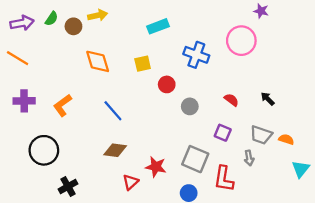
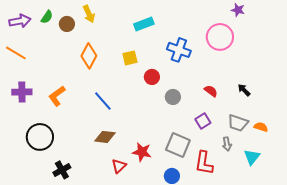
yellow arrow: (98, 15) -> (89, 14), turned 78
orange diamond: (98, 61) -> (89, 56), turned 45
purple square: (223, 133) -> (203, 121), turned 35
cyan triangle: (301, 169) -> (252, 157), moved

